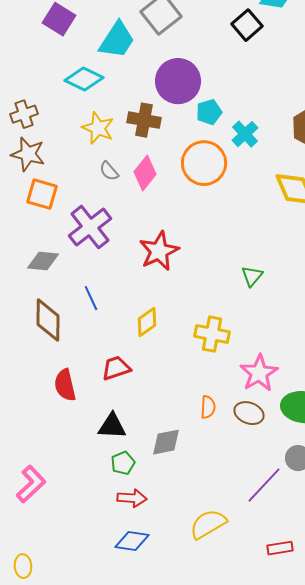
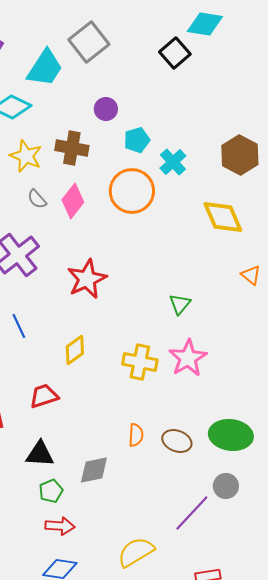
purple circle: (178, 81) -> (106, 109), size x0.5
pink star: (259, 373) -> (188, 358), moved

